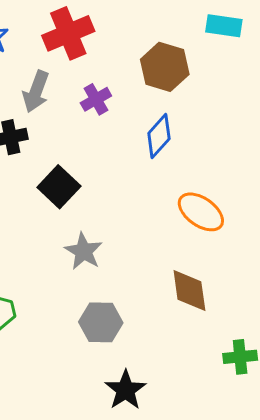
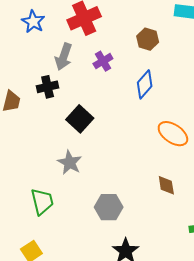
brown hexagon: (165, 67) -> (148, 39), size x0.7
gray star: (84, 251) -> (70, 163), moved
brown diamond: (189, 290) -> (166, 185), size x0.7

